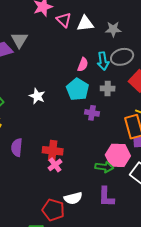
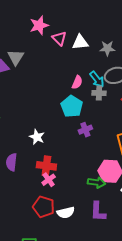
cyan arrow: (103, 61) -> (97, 79), turned -30
gray cross: (108, 88) -> (99, 93), moved
white star: (37, 96) -> (37, 137), moved
purple cross: (92, 113) -> (85, 130), turned -32
red pentagon: (53, 210) -> (44, 207), moved

